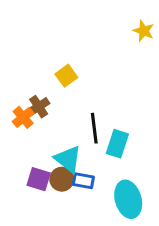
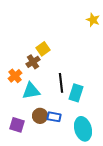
brown cross: (39, 107) -> (33, 62), moved
cyan triangle: (68, 159) -> (31, 91), moved, turned -48
purple square: (39, 179) -> (17, 125), moved

